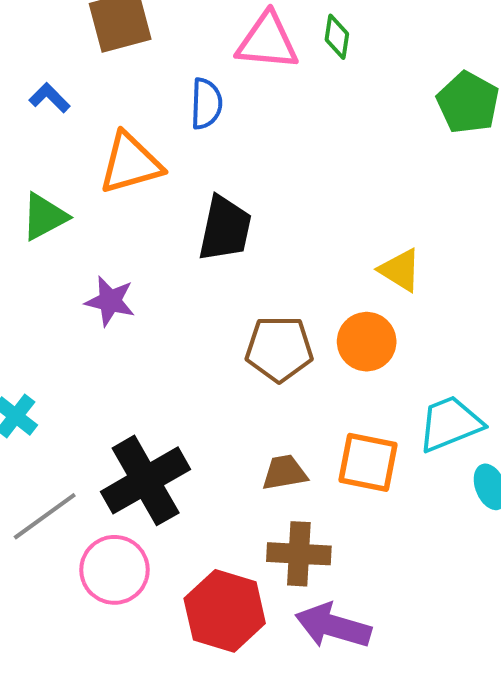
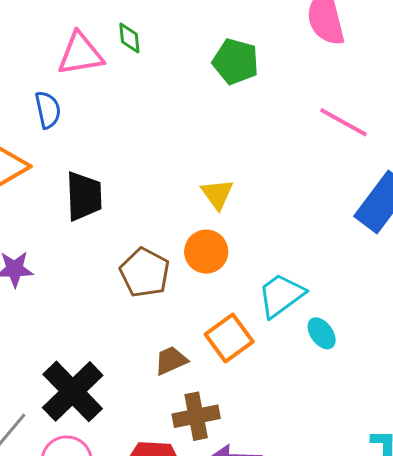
yellow triangle: (400, 270) -> (217, 194), turned 36
brown pentagon: (279, 349) -> (145, 273), turned -30
orange square: (368, 462) -> (229, 338), turned -33

